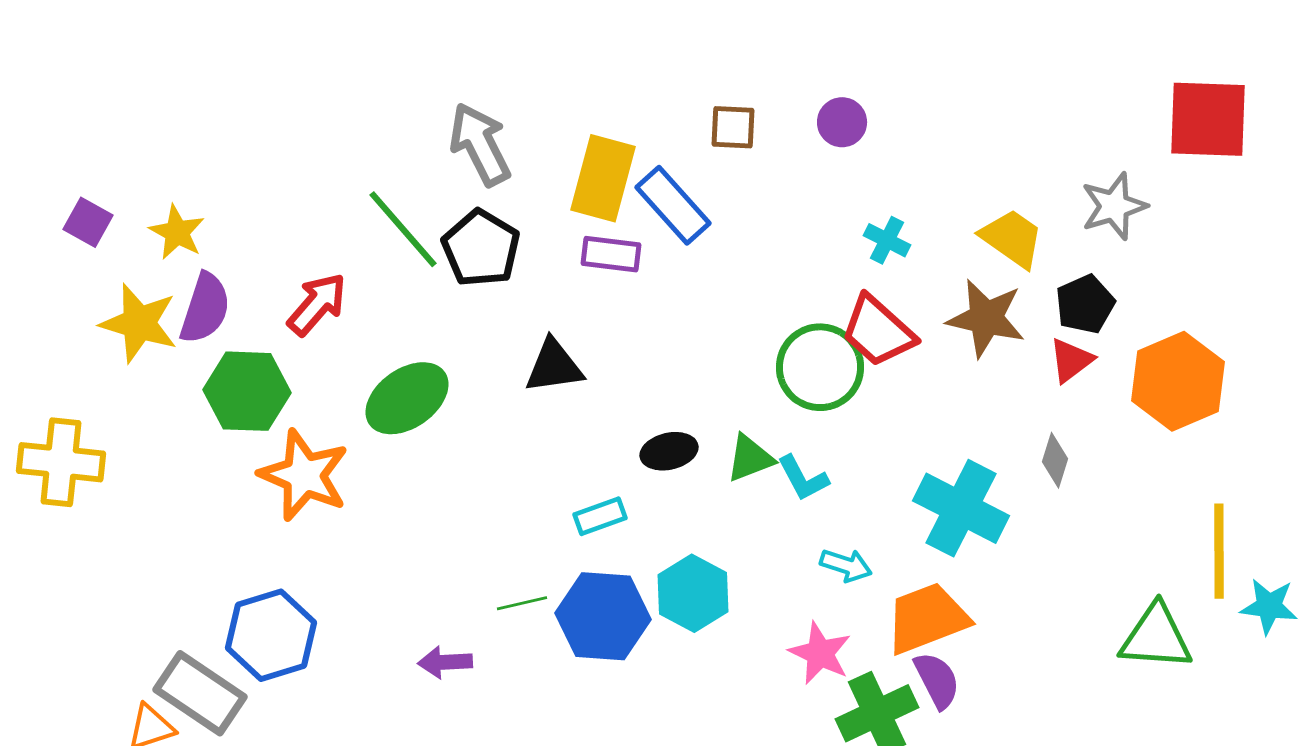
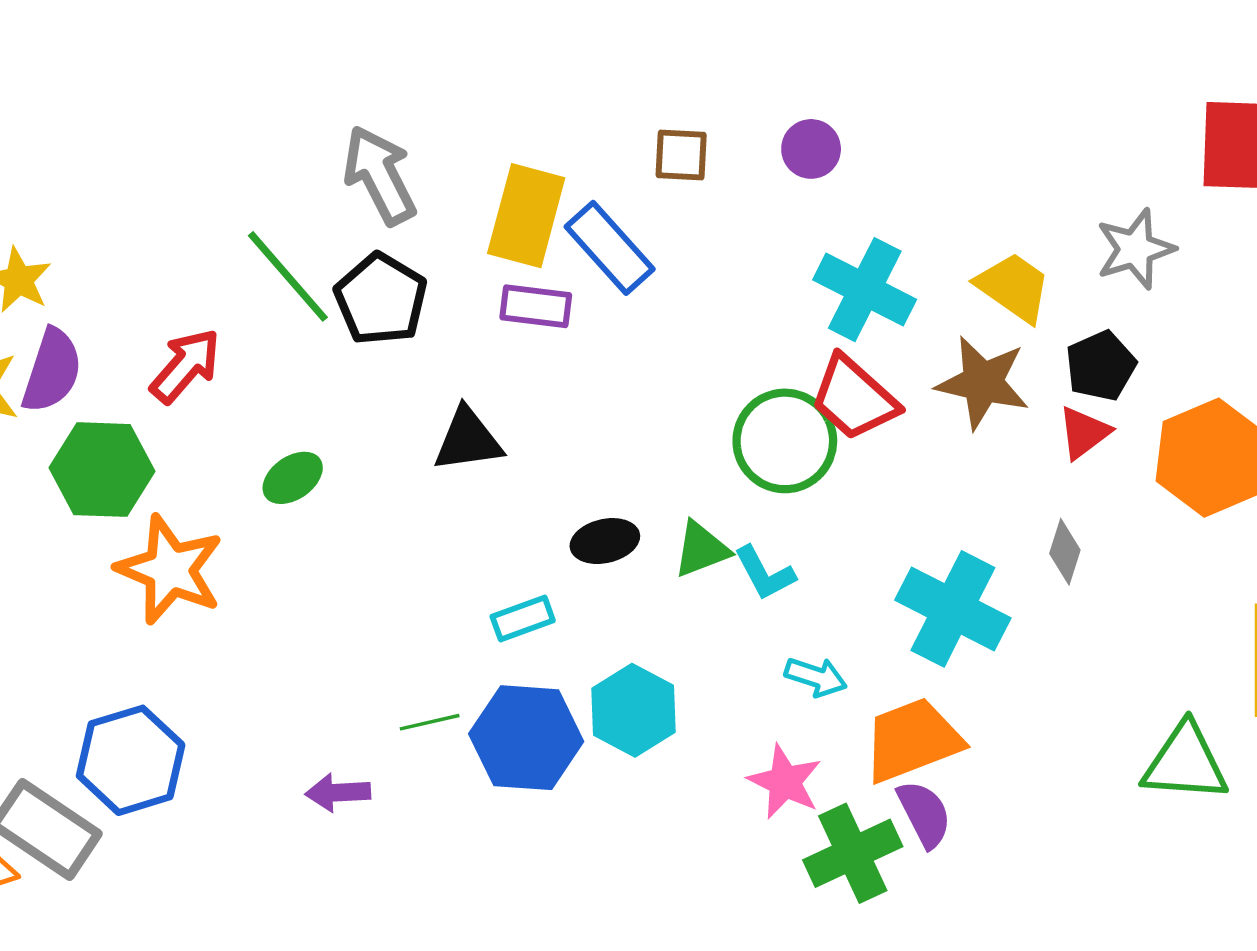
cyan cross: (887, 240) -> (865, 290), size x1.8
green ellipse: (407, 398) -> (293, 478), size x0.6

